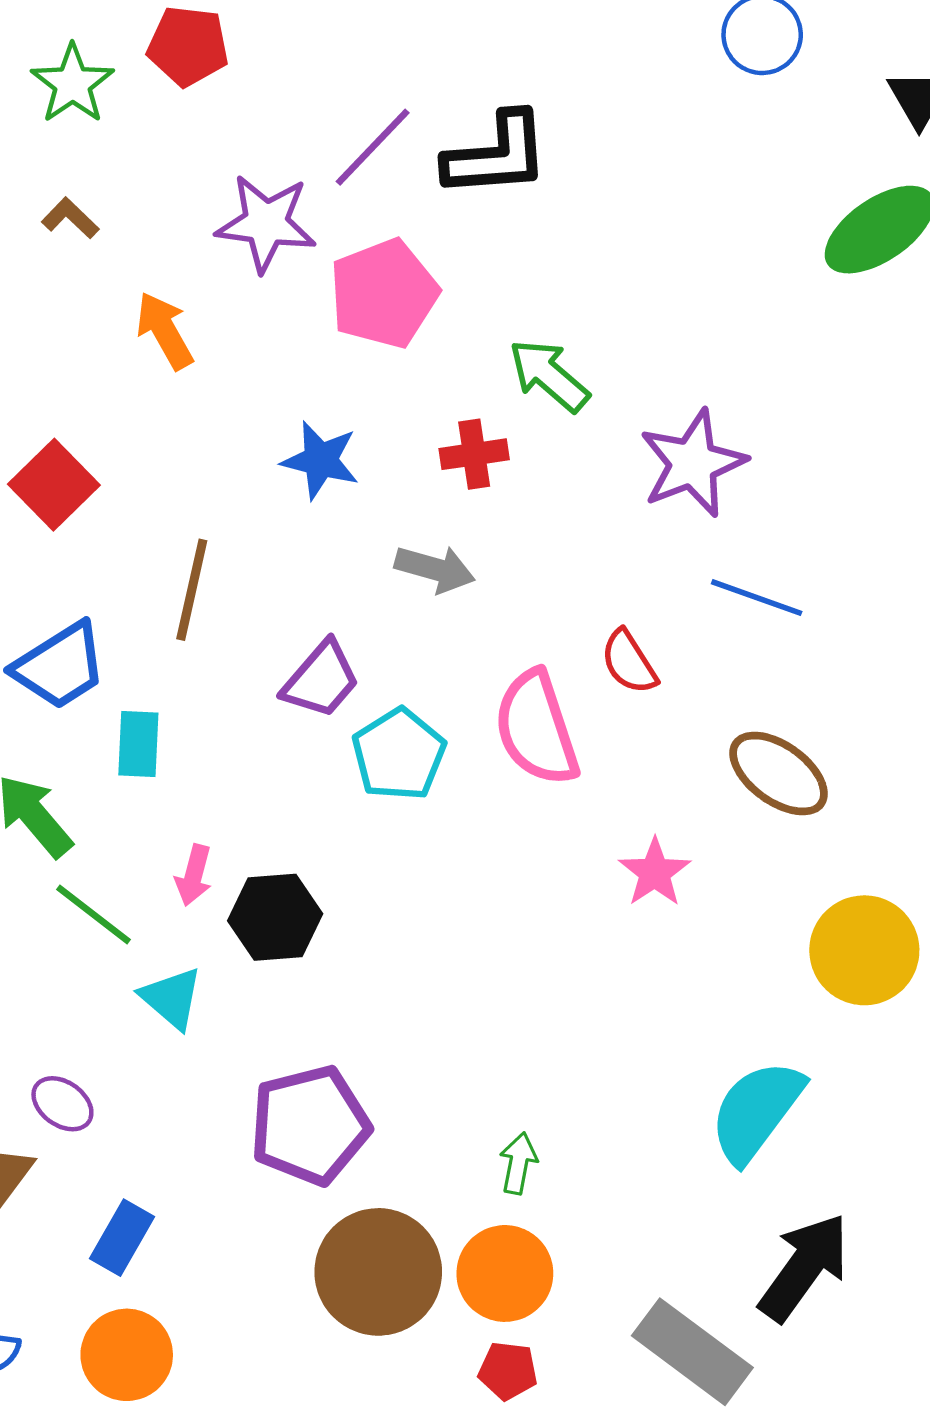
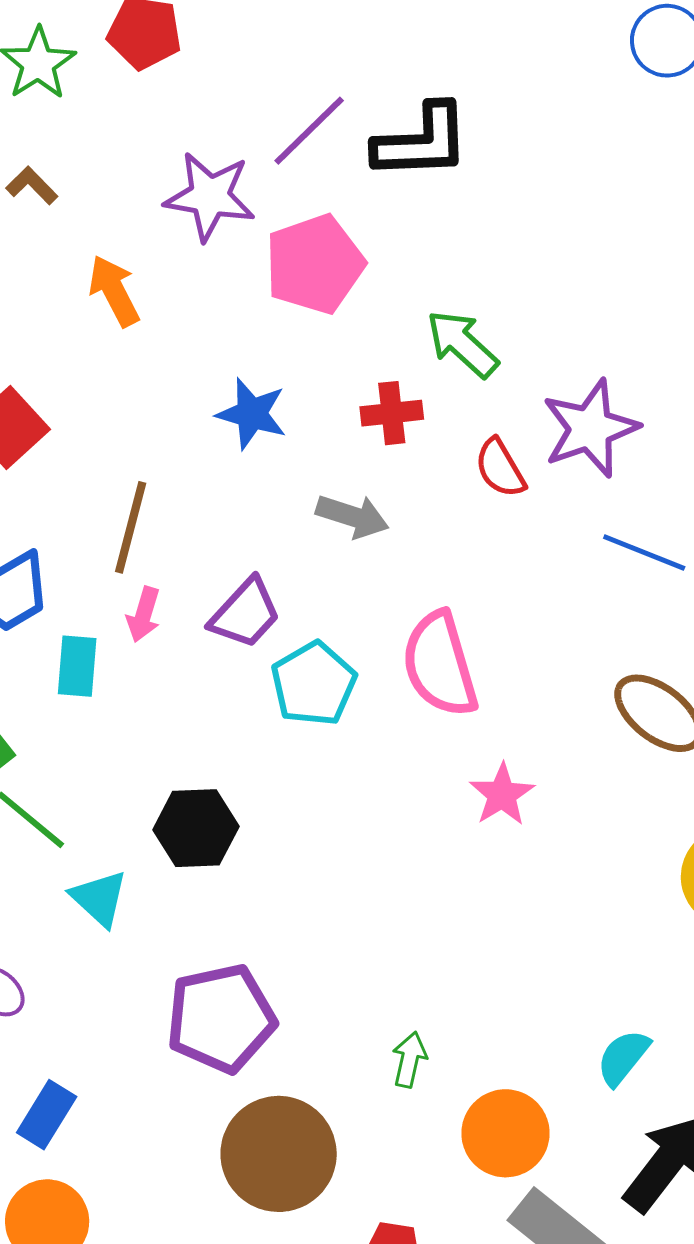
red semicircle: (629, 662) -> (500, 468), moved
pink star: (655, 872) -> (502, 795), moved
pink arrow: (194, 875) -> (144, 615), moved
cyan semicircle: (756, 1111) -> (623, 1057), moved, size x0.6
orange circle: (505, 1273) -> (505, 1133), moved

